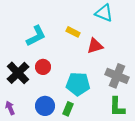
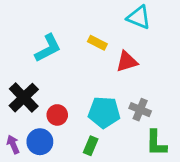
red circle: (43, 67) -> (57, 115), moved
gray cross: (117, 76) -> (140, 110), moved, size x0.7
blue circle: (45, 106) -> (40, 142), moved

